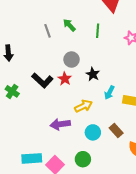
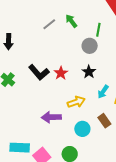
gray line: (48, 31) -> (49, 24), turned 64
gray circle: (72, 60) -> (90, 46), moved
brown rectangle: (116, 131) -> (104, 121), moved

